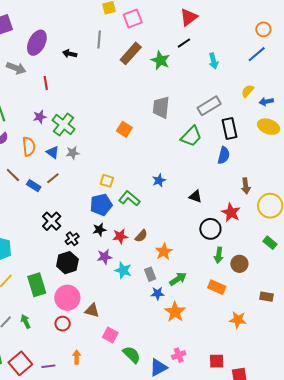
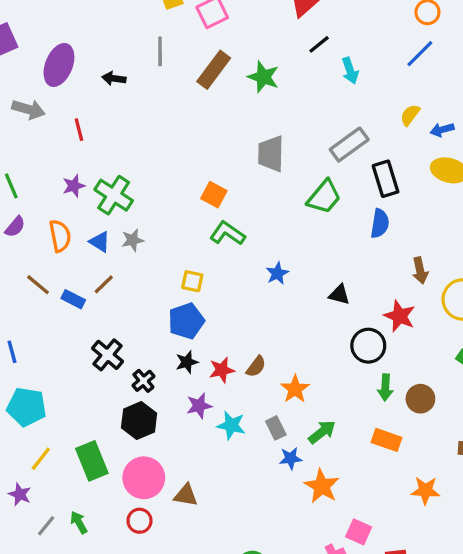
black line: (184, 43) -> (319, 44), moved
green L-shape: (129, 198) -> (227, 233), moved
pink square: (110, 335) -> (359, 532), moved

